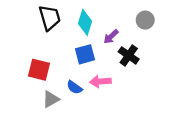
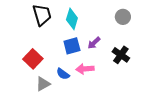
purple arrow: (111, 37) -> (94, 43), moved
black cross: (129, 55) -> (121, 55), moved
red square: (39, 70) -> (33, 59), turned 30

